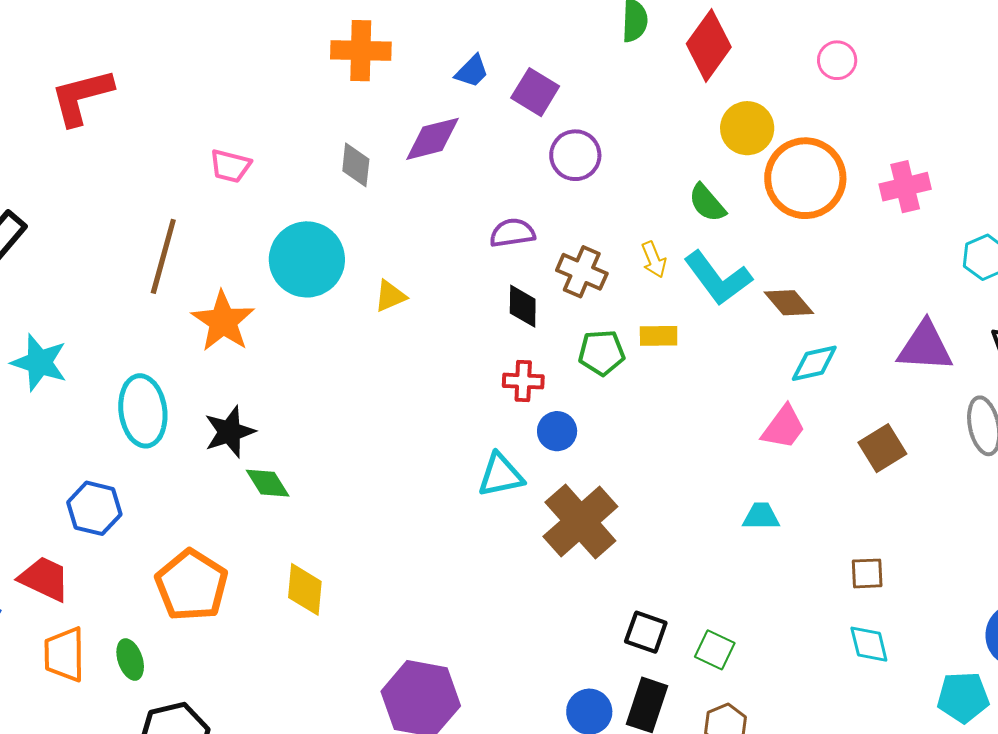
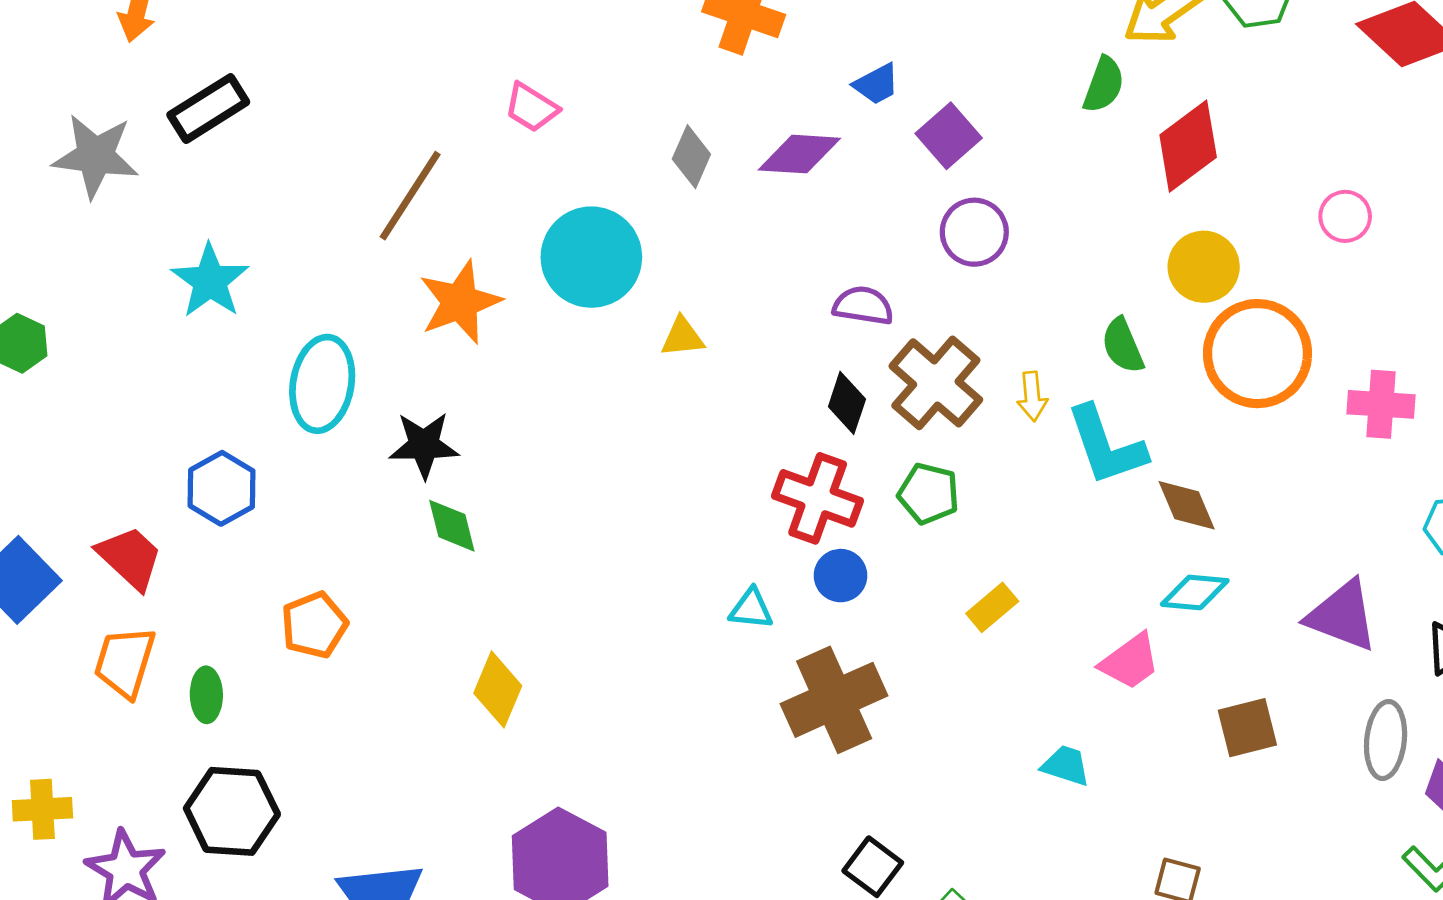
brown cross: (582, 272) -> (936, 383), size x1.4
yellow rectangle: (659, 336) -> (992, 607), moved, turned -57
red cross: (523, 381) -> (818, 498), size x1.6
cyan triangle: (501, 475) -> (751, 609), size x0.7
orange pentagon: (192, 585) -> (314, 625), size x0.7
yellow diamond: (305, 589) -> (498, 689), moved

